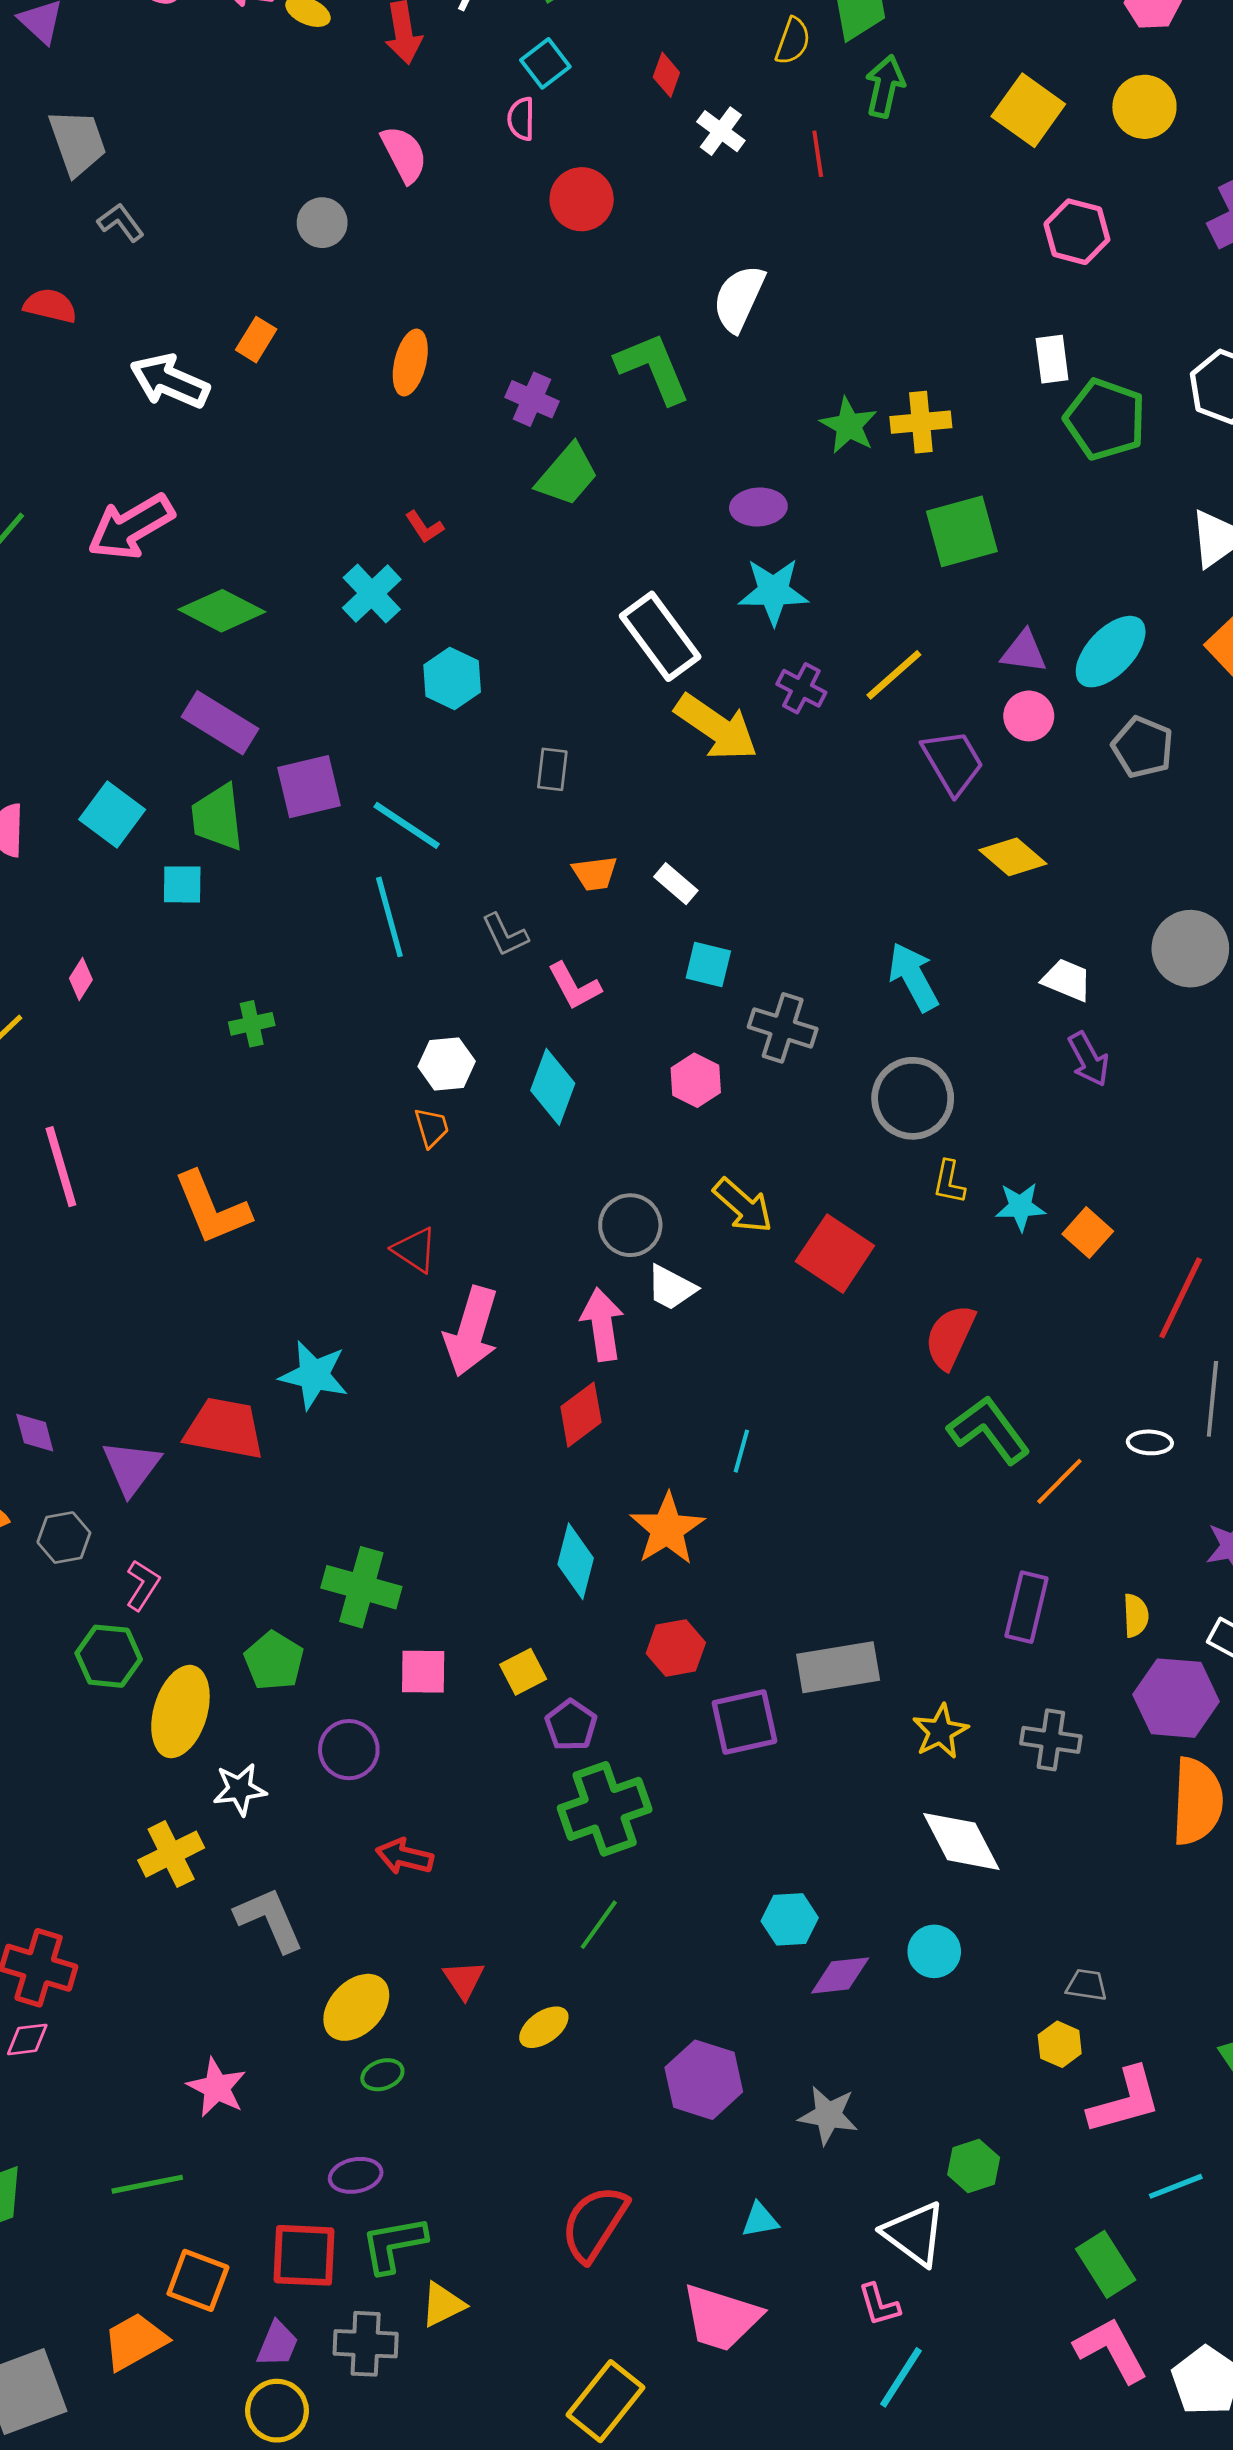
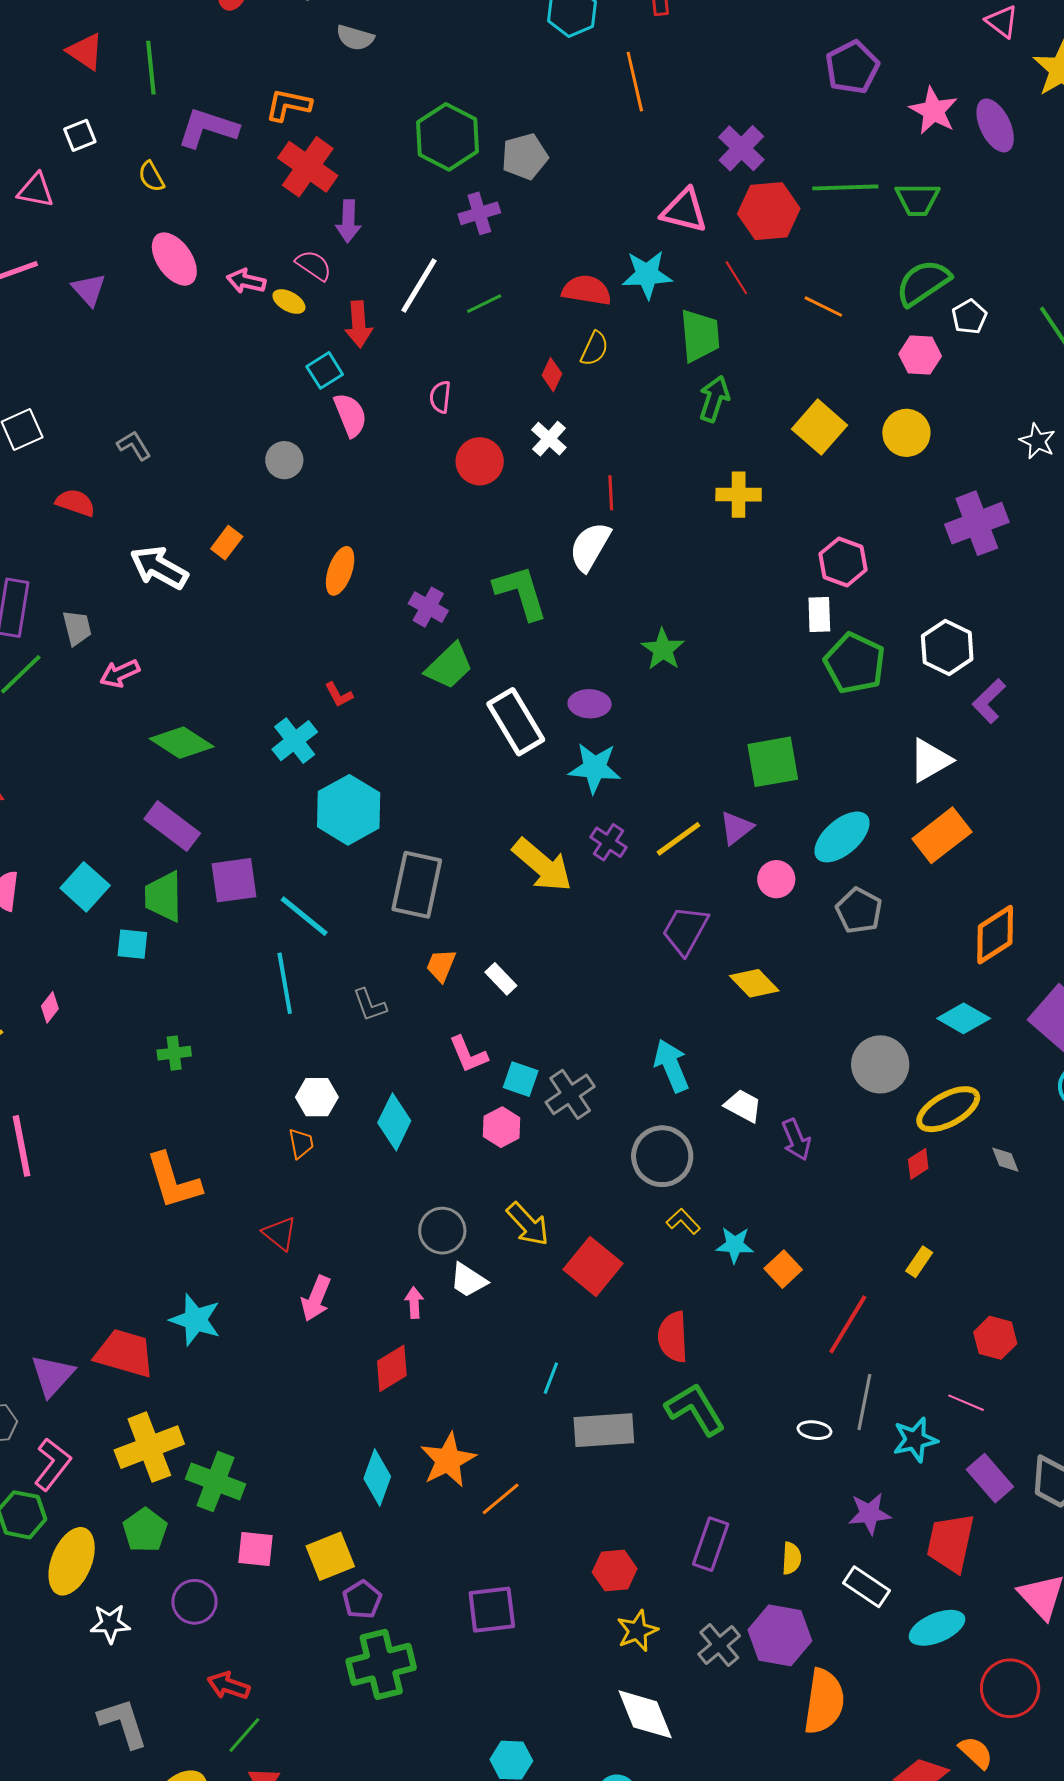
yellow semicircle: (793, 41) -> (594, 349), moved
cyan square: (545, 63) -> (325, 370), moved
white cross: (721, 131) -> (549, 439), moved
gray trapezoid: (78, 142) -> (77, 628), moved, size x0.7
red line: (818, 154) -> (611, 493), moved
pink hexagon: (1077, 232) -> (843, 562), moved
yellow cross: (921, 422) -> (739, 495), moved
pink arrow: (131, 527) -> (120, 673), size x0.6
green square: (962, 531) -> (773, 762), moved
white rectangle: (660, 636) -> (516, 722), moved
purple triangle: (1024, 652) -> (736, 828), moved, turned -51
cyan hexagon: (452, 679) -> (349, 810), size x1.5
purple trapezoid: (953, 762) -> (685, 930), moved, turned -126
gray rectangle: (552, 769) -> (417, 885), size x2.0
orange trapezoid: (595, 873) -> (441, 965), turned 114
cyan square: (708, 965) -> (521, 1079), moved
white trapezoid: (1067, 980) -> (743, 1106), moved
pink L-shape: (574, 986) -> (468, 1054), moved
gray cross: (783, 1028) -> (570, 1094), turned 33
yellow L-shape: (949, 1182) -> (683, 1221), turned 120
orange L-shape: (212, 1208) -> (173, 1181), moved
pink arrow: (602, 1324) -> (414, 1303), size x0.6
pink arrow: (471, 1331) -> (316, 1298), size x0.7
red semicircle: (950, 1337) -> (673, 1337), turned -33
cyan line: (741, 1451) -> (551, 1378), moved
orange line: (1059, 1481) -> (501, 1499), moved
pink L-shape: (143, 1585) -> (52, 1464), size x1.4
red hexagon: (676, 1648) -> (615, 1570), moved
gray rectangle: (838, 1667) -> (604, 1430), moved
yellow square: (523, 1672) -> (330, 1556), size x1.4
purple hexagon: (1176, 1698) -> (780, 1635), moved
gray cross: (1051, 1740) -> (719, 1645), turned 36
yellow cross: (171, 1854) -> (149, 1447), moved, size x1.4
green line: (599, 1925) -> (244, 1735), moved

